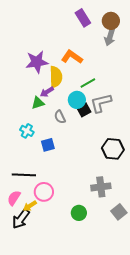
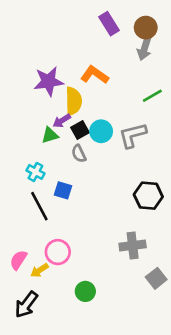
green line: (88, 83) -> (152, 96), moved
black square: (84, 110) -> (80, 130), moved
blue square: (48, 145) -> (63, 190), turned 32
black line: (24, 175) -> (39, 206), moved, turned 60
green circle: (79, 213) -> (85, 291), moved
black arrow: (21, 219) -> (26, 305), moved

